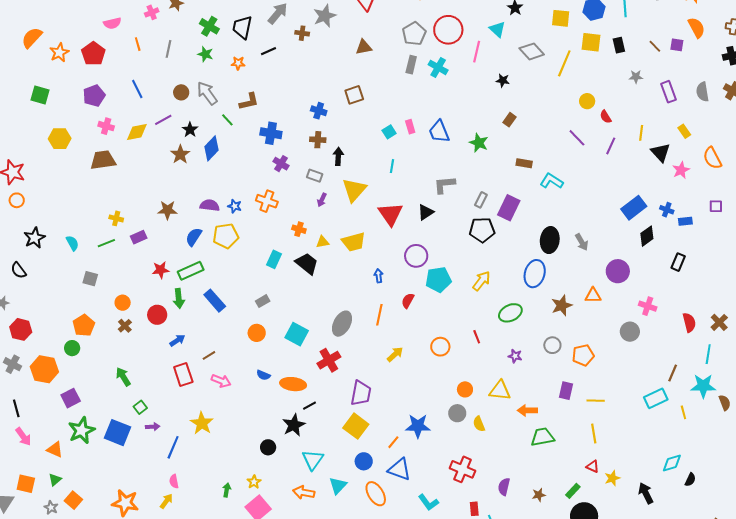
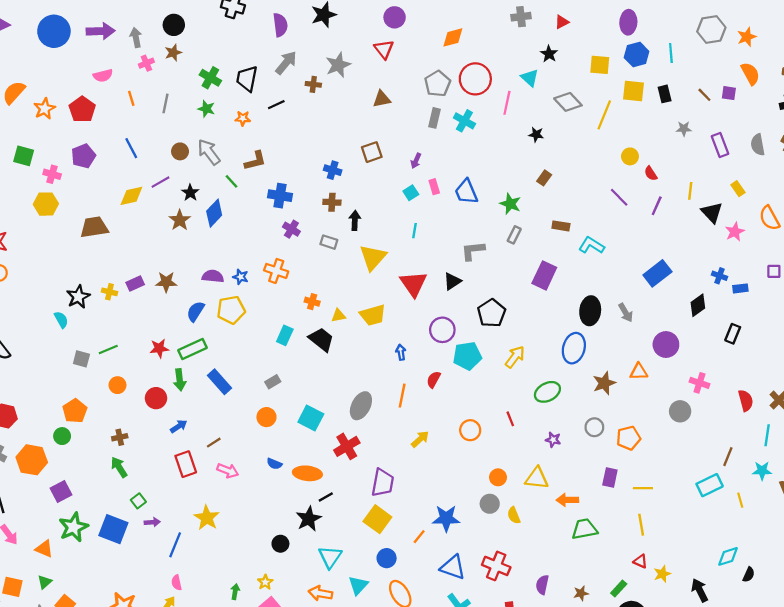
pink cross: (106, 126) -> (52, 174), moved
purple arrow: (322, 200) -> (416, 161), moved
gray rectangle: (481, 200) -> (514, 235), moved
blue rectangle: (634, 208) -> (657, 273), moved
black pentagon: (482, 230) -> (491, 313), moved, turned -30
purple rectangle: (139, 237) -> (135, 283), moved
black star: (35, 238) -> (78, 297), moved
green line: (106, 243) -> (108, 349), moved
brown cross: (125, 326) -> (120, 437), moved, turned 32
cyan star: (703, 386) -> (762, 471), size x0.7
blue triangle: (399, 469) -> (453, 567), moved

